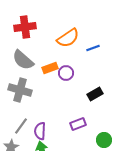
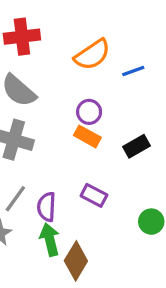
orange rectangle: (50, 68) -> (87, 136), moved, turned 49
purple rectangle: (78, 124) -> (94, 195), moved, turned 49

